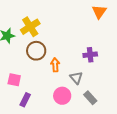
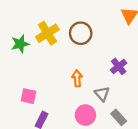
brown circle: (36, 51) -> (81, 33), moved
purple cross: (90, 55) -> (119, 66), turned -32

